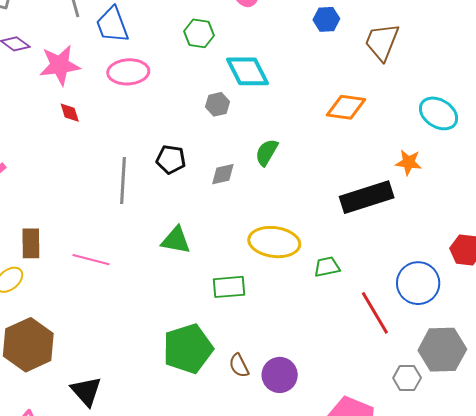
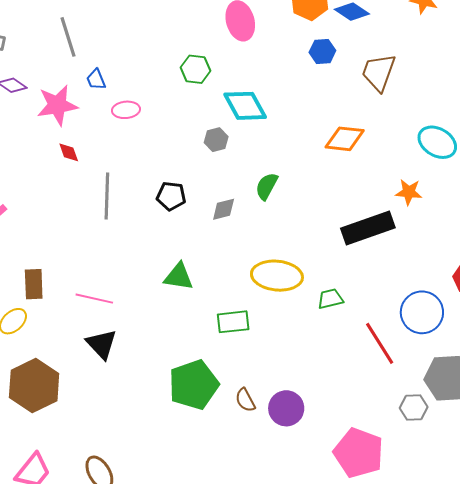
blue trapezoid: (112, 25) -> (96, 79), moved, size x0.6
pink ellipse: (128, 72) -> (126, 110), size x0.7
gray line: (123, 180) -> (107, 196), moved
black triangle: (86, 391) -> (102, 344), moved

